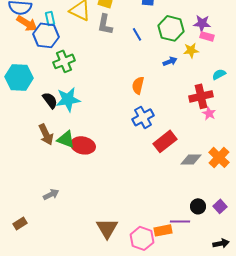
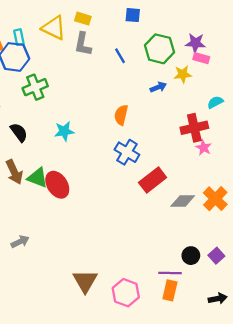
cyan star: (68, 99) -> (64, 131), moved, size x0.7
blue cross: (143, 117) -> (127, 152), turned -30
red ellipse: (83, 145) -> (57, 185), turned 45
orange rectangle: (163, 230) -> (170, 290), moved, turned -66

